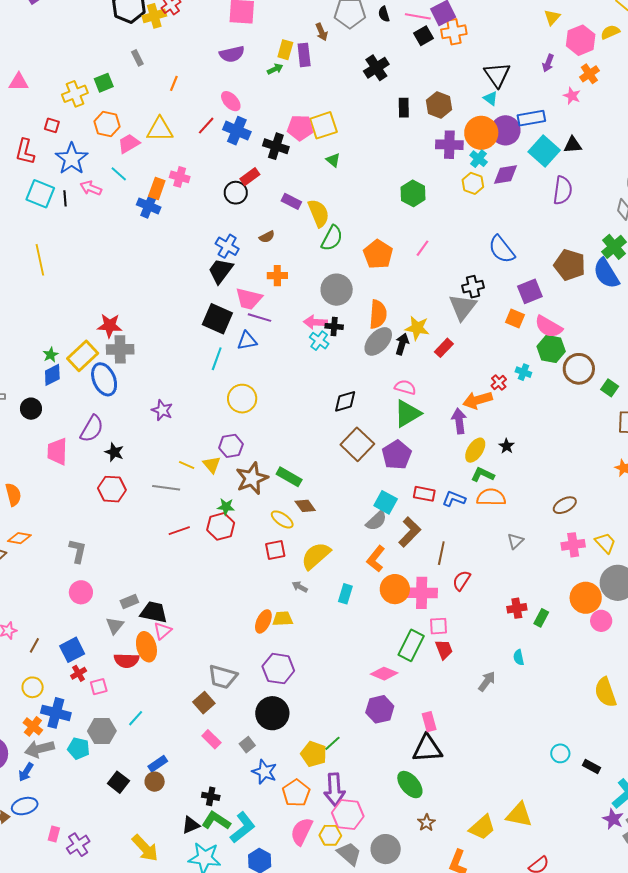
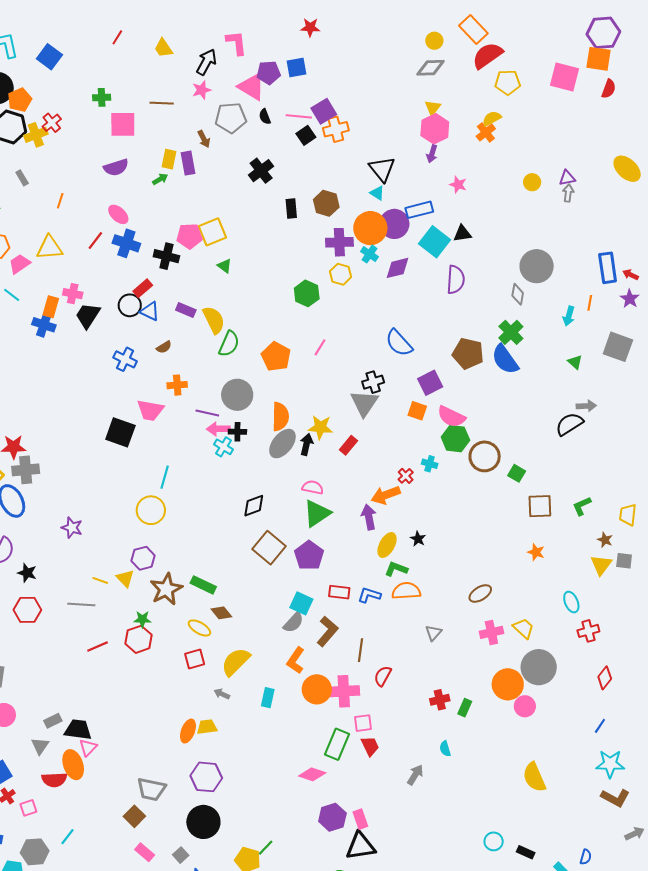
pink hexagon: (581, 40) -> (435, 129), moved
orange cross: (589, 74) -> (486, 132), moved
yellow hexagon: (473, 183) -> (341, 274), moved
black trapezoid: (221, 271) -> (88, 316), moved
purple line: (260, 318) -> (207, 413), moved
blue triangle: (247, 341) -> (150, 311), moved, turned 40
cyan line: (217, 359) -> (165, 477), moved
purple hexagon: (380, 709) -> (332, 817), moved

